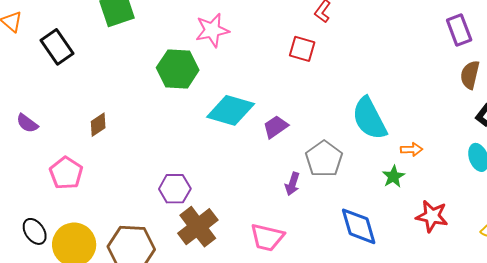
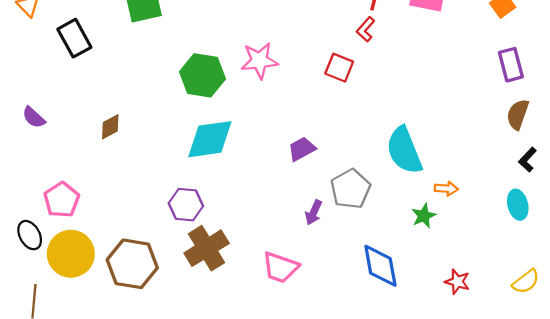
pink star: (212, 30) -> (259, 61), moved
cyan diamond: (231, 110) -> (210, 139), moved, turned -30
pink pentagon: (66, 173) -> (62, 200), moved
red star: (432, 216) -> (457, 282), moved, size x0.7

